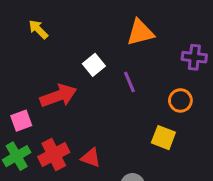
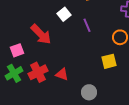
red arrow: (58, 96) -> (41, 34), turned 65
yellow square: (163, 138) -> (109, 61), turned -35

